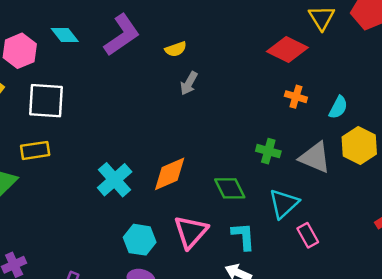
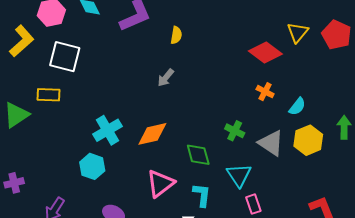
yellow semicircle: (176, 49) -> (176, 35), turned -72
gray arrow: (189, 83) -> (166, 78), moved
cyan triangle: (284, 204) -> (239, 175), turned -32
cyan hexagon: (140, 240) -> (92, 166), moved

